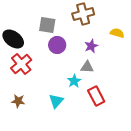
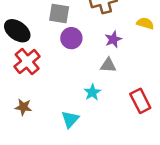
cyan star: (74, 81) -> (92, 92), moved
red rectangle: (96, 96) -> (140, 101), moved
cyan triangle: (56, 101) -> (70, 119), moved

